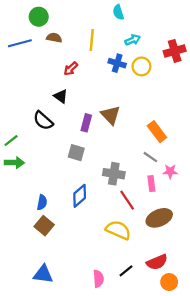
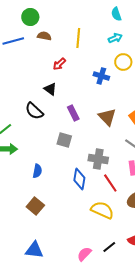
cyan semicircle: (118, 12) -> (116, 14), moved
blue cross: (117, 63) -> (101, 76), moved
brown triangle: (111, 115) -> (107, 117), moved
purple rectangle: (86, 123) -> (73, 113), turned -42
blue diamond: (80, 196) -> (79, 179), moved, turned -40
blue semicircle: (42, 202) -> (37, 171), moved
pink semicircle: (98, 279) -> (84, 254), turned -133

